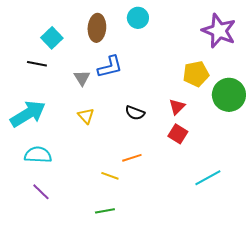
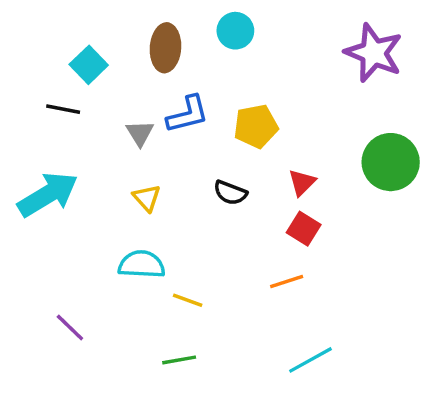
yellow pentagon: (196, 74) -> (256, 126), moved
cyan semicircle: (38, 155) -> (142, 264), moved
orange line: (132, 158) -> (287, 281), moved
cyan line: (208, 178) -> (310, 360), moved

